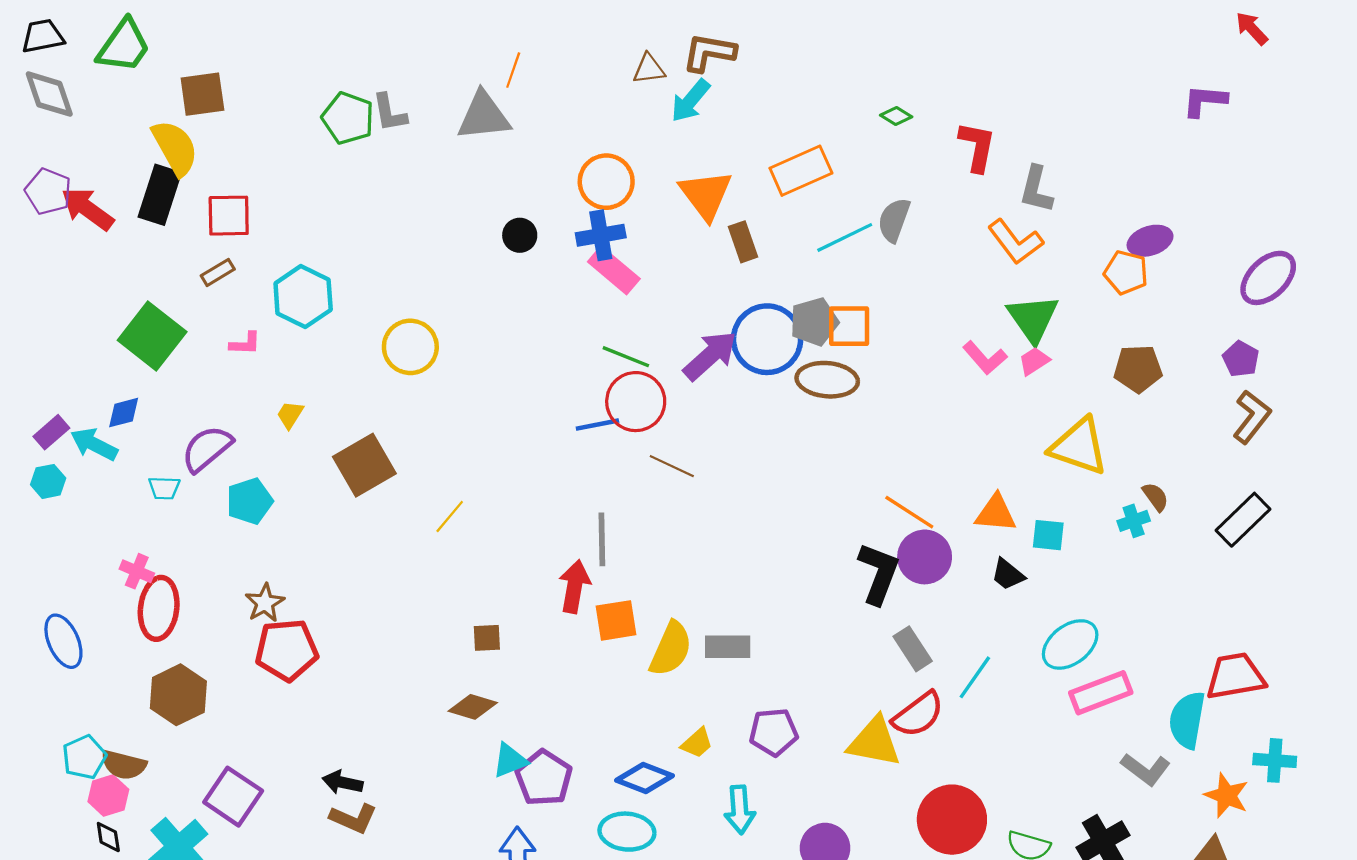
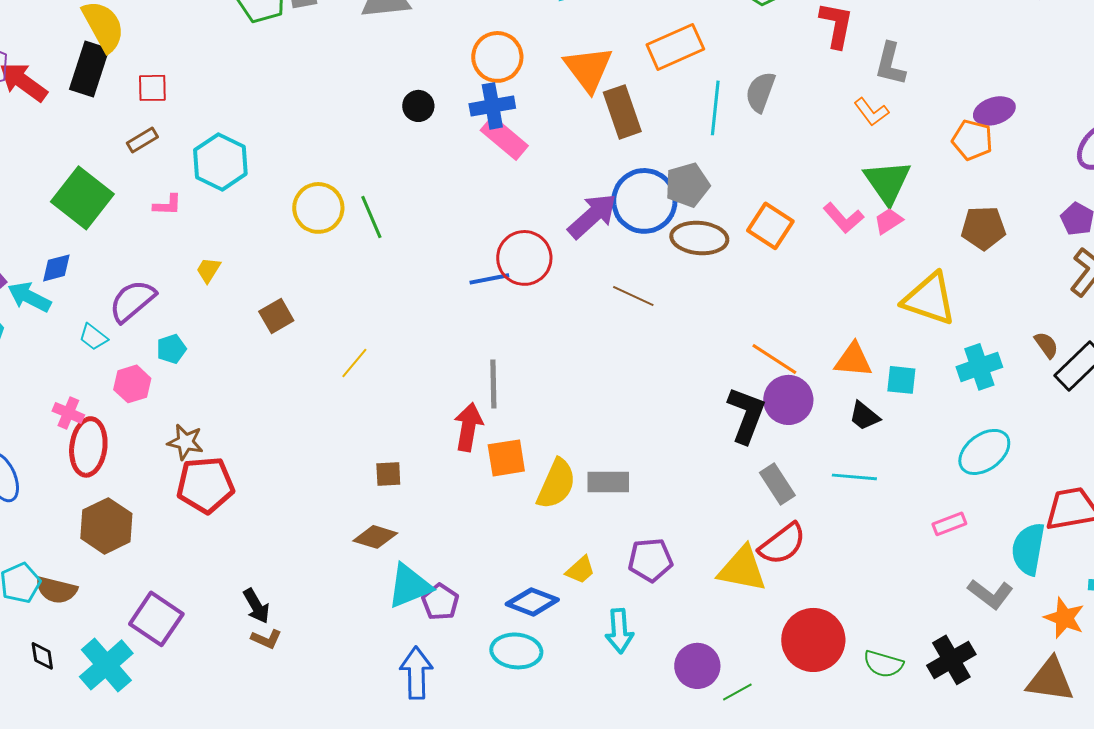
red square: (229, 216) -> (152, 88), size x0.7
cyan line: (845, 237) -> (715, 108), turned -58
brown rectangle: (743, 242) -> (622, 112), size x1.4
orange L-shape: (1015, 242) -> (871, 112), size x0.7
orange square: (849, 326) -> (770, 226), moved, turned 33
green line: (626, 357) -> (371, 217), moved, turned 45
brown square: (364, 465) -> (276, 316), size x0.6
brown line: (672, 466) -> (633, 296), moved
cyan trapezoid: (164, 488) -> (93, 337), turned 36
brown semicircle: (1155, 497) -> (1046, 345), moved
cyan pentagon: (249, 501) -> (171, 349), size x0.7
cyan cross: (1134, 521) -> (979, 367), size x1.5
brown star: (265, 603) -> (185, 442), turned -30
cyan ellipse: (1070, 644) -> (984, 452), moved
cyan line: (975, 677) -> (854, 477), moved, turned 60
pink rectangle: (1101, 693) -> (949, 524), size x0.6
cyan triangle: (510, 760) -> (409, 586), size x1.4
purple pentagon: (544, 778) -> (440, 602), size x0.7
black arrow: (342, 782) -> (256, 606), turned -132
pink hexagon: (108, 795) -> (132, 384), moved
brown L-shape: (353, 818) -> (266, 639), size x0.7

